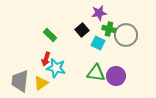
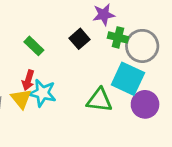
cyan square: (98, 43) -> (128, 79), moved, size x1.6
purple circle: (116, 76) -> (145, 104), moved
yellow triangle: (41, 83) -> (21, 99), moved, turned -35

